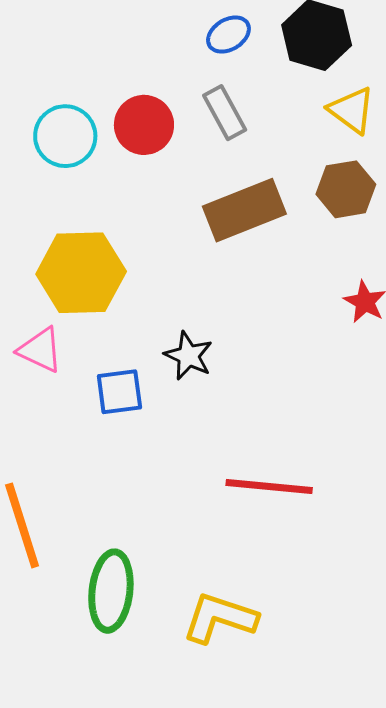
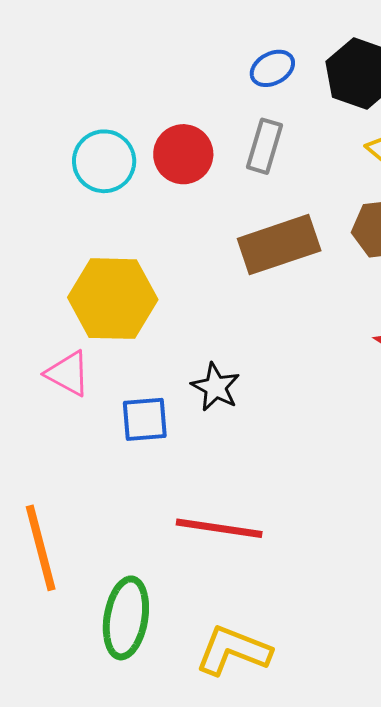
gray rectangle: (225, 113) -> (265, 146), turned 42
red line: (269, 487) -> (219, 528), moved

